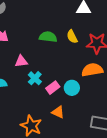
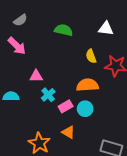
green semicircle: (48, 37) -> (64, 30), moved
orange semicircle: (92, 70) -> (88, 85), moved

